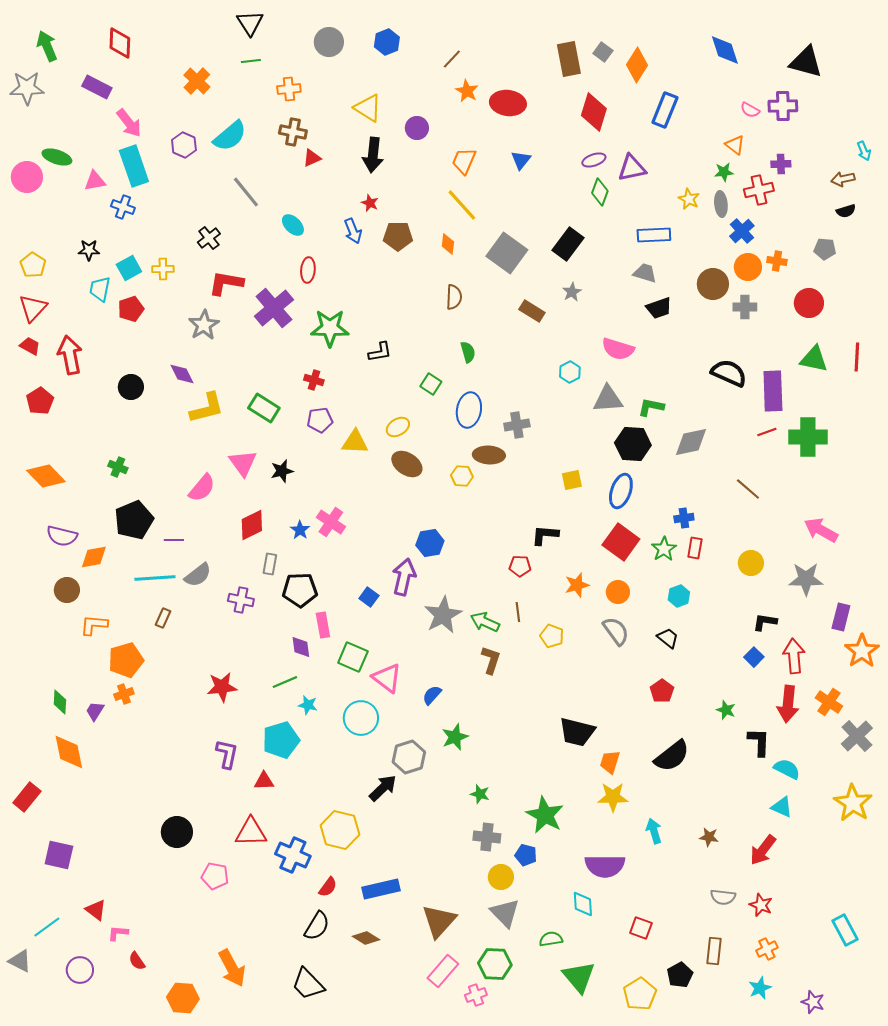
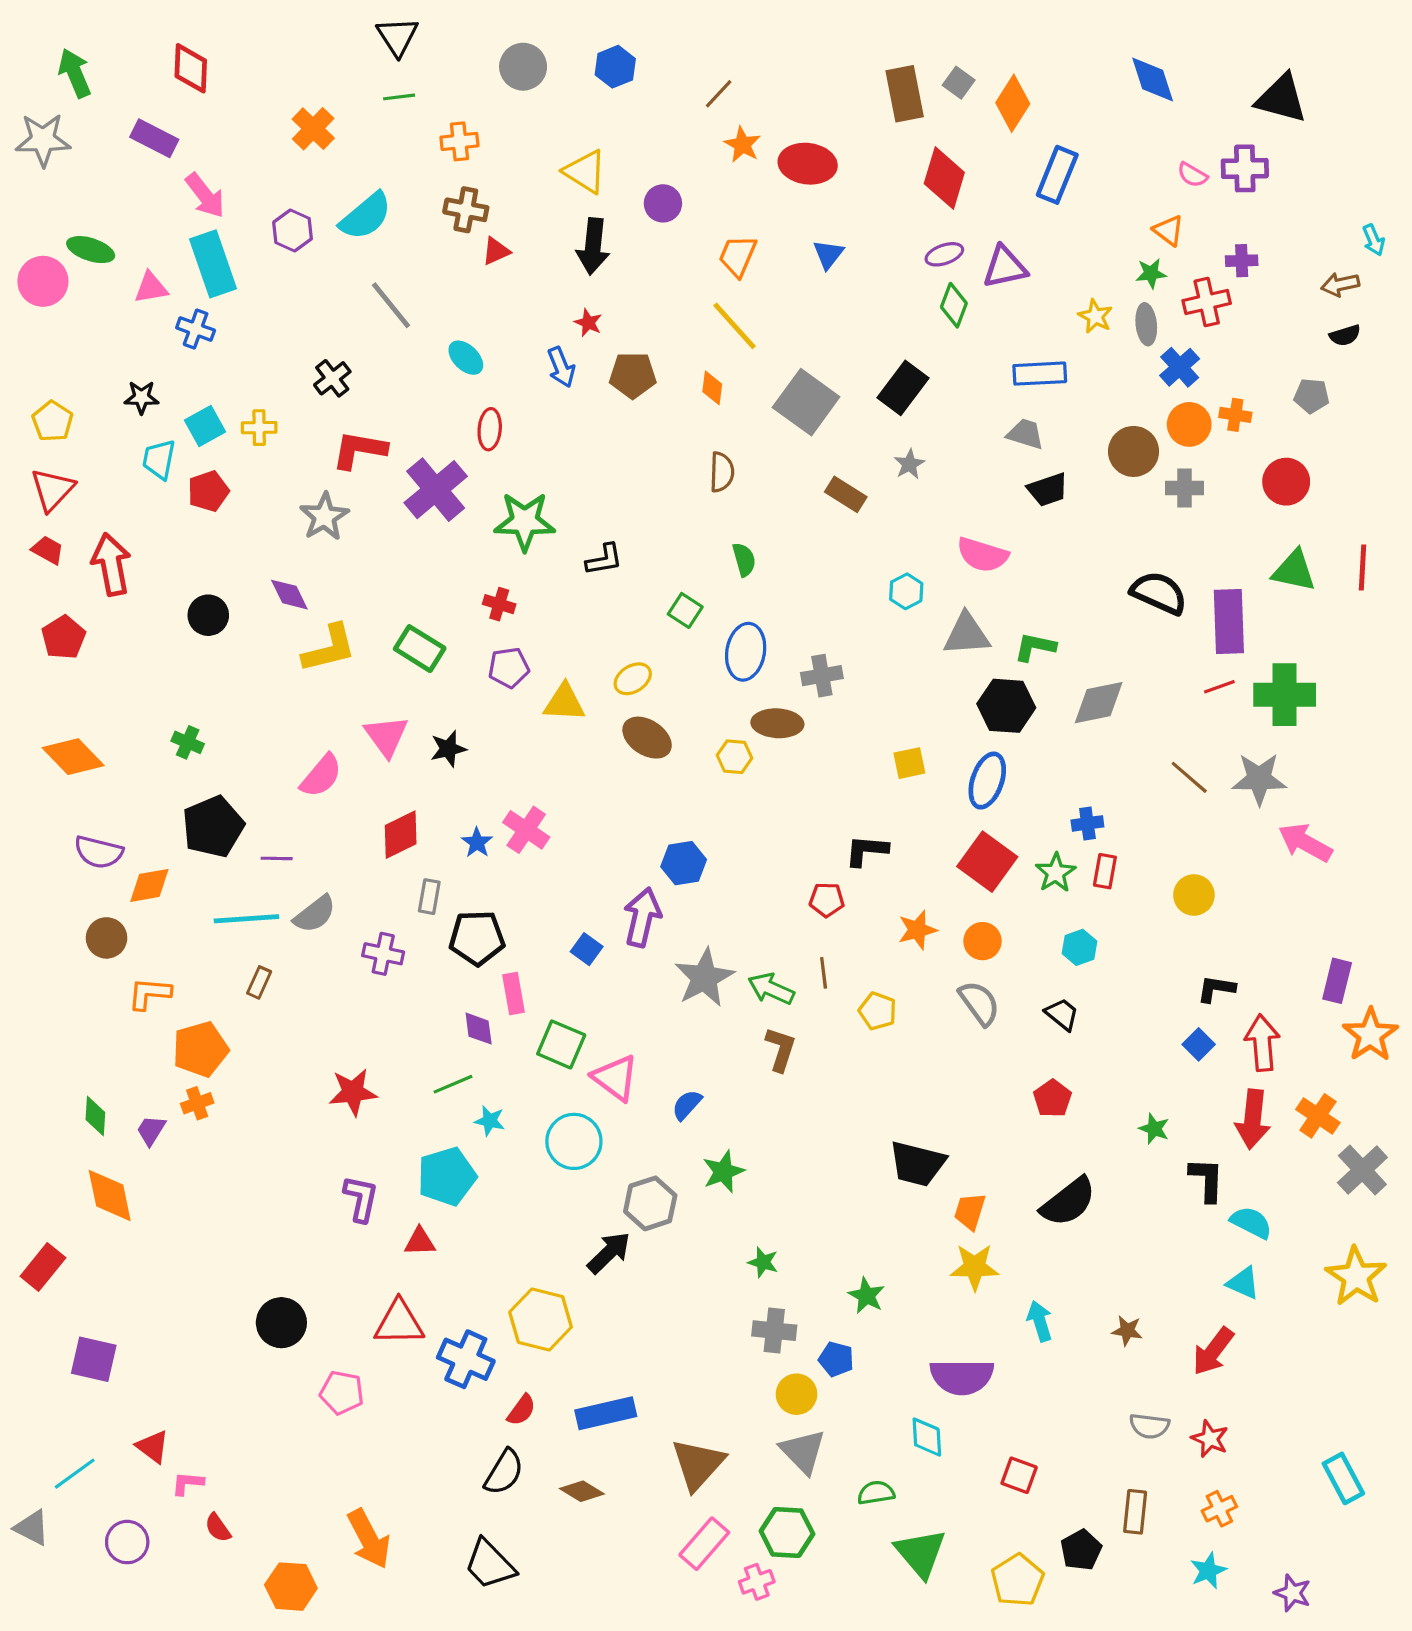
gray star: (806, 579) -> (1259, 779), moved
green star: (545, 815) -> (866, 1296), size x0.6

